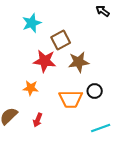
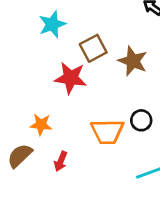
brown star: (79, 62) -> (133, 61), moved, turned 30
orange star: (31, 88) -> (41, 125), moved

